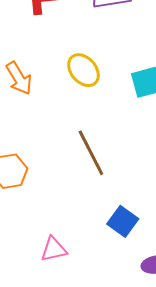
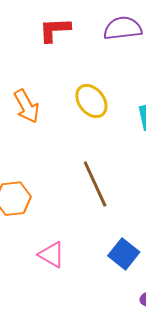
pink triangle: (54, 249) -> (52, 255), moved, turned 40

